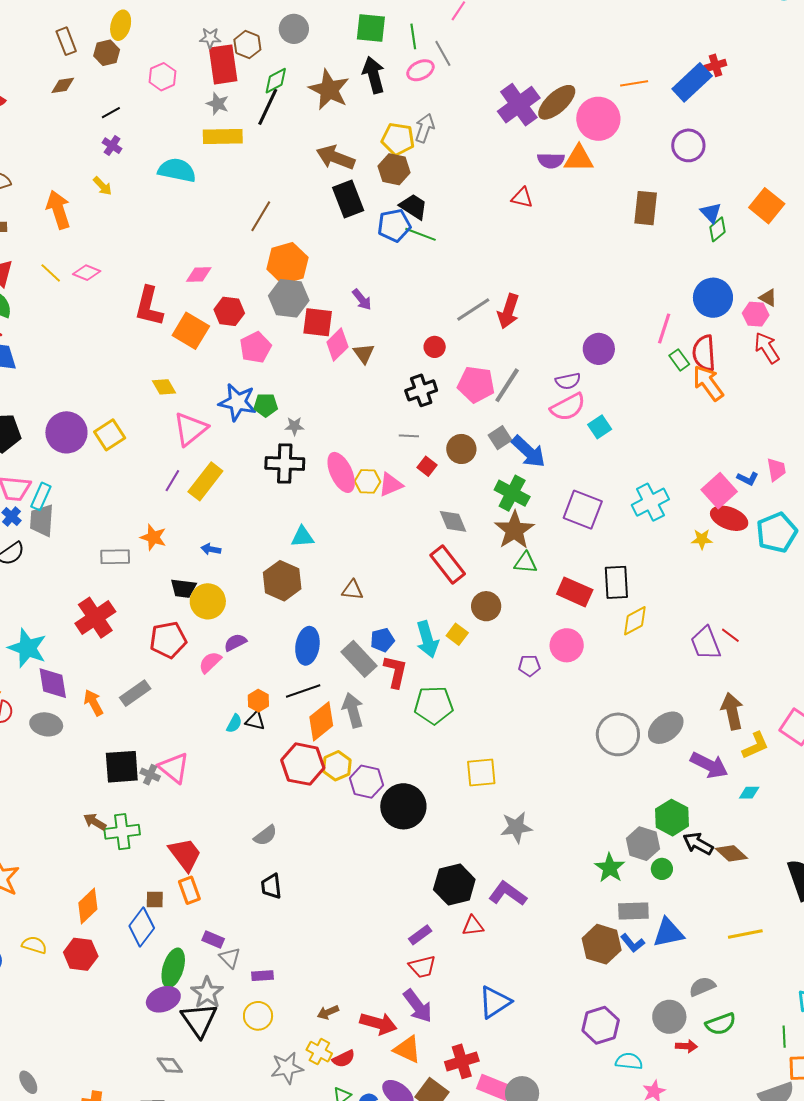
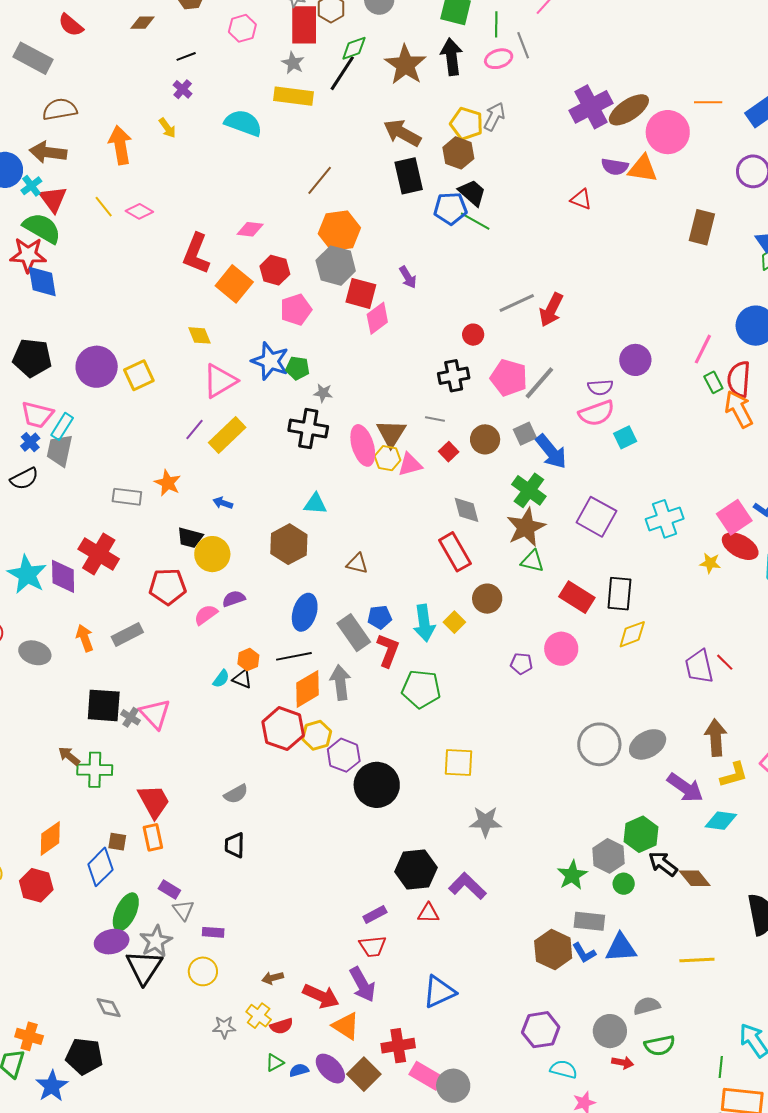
brown triangle: (364, 354) -> (391, 433), moved, size x1.4
red cross: (95, 618) -> (99, 554), turned -33
purple diamond: (53, 683) -> (63, 576), moved
cyan diamond: (749, 793) -> (721, 821), size x1.5
gray star: (287, 1068) -> (224, 1027), size x0.7

